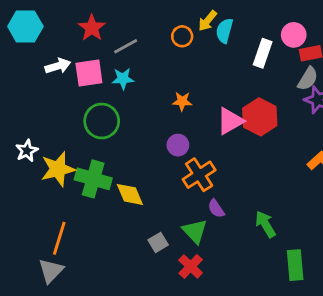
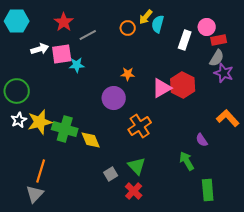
cyan star: (123, 79) -> (77, 65), moved
green circle: (102, 121) -> (17, 91), moved
purple circle: (178, 145) -> (114, 98), moved, size x1.5
white star: (27, 151) -> (19, 120), moved
purple semicircle: (216, 209) -> (202, 140), moved

